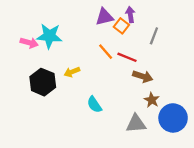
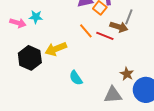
cyan star: (49, 36) -> (36, 17), size x0.6
yellow arrow: (72, 72) -> (56, 49), size x1.5
brown arrow: (143, 76) -> (119, 27), moved

